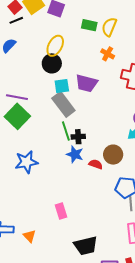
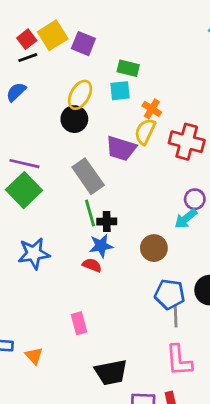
yellow semicircle: (109, 27) -> (145, 132), moved
cyan square: (62, 86) -> (120, 91), moved
blue star: (75, 154) -> (101, 246), turned -30
red semicircle: (96, 164) -> (92, 265), moved

